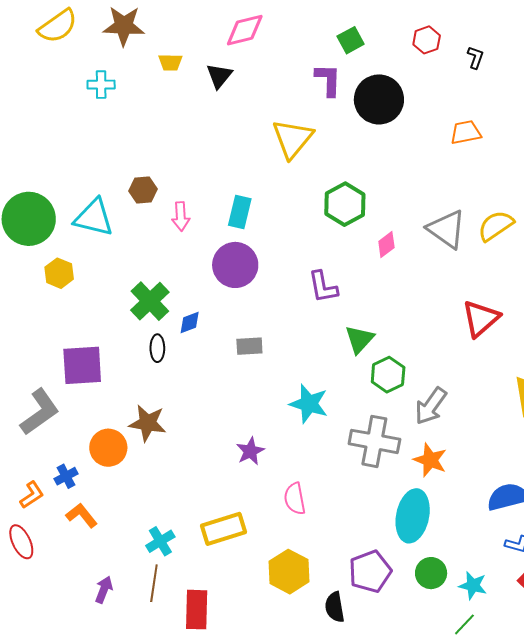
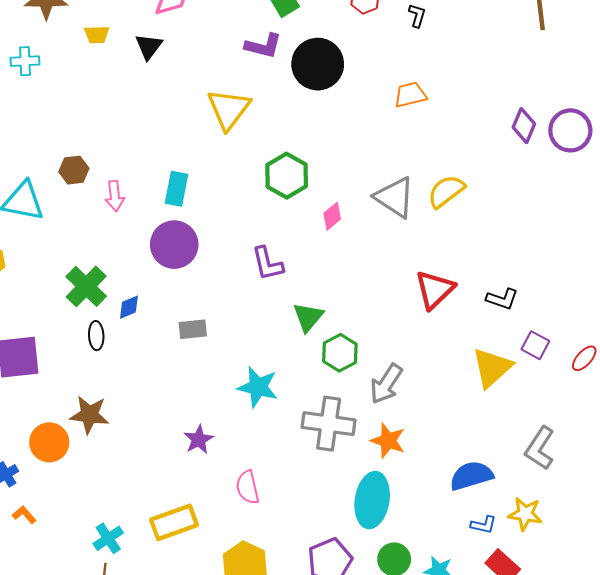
purple L-shape: (328, 80) -> (263, 46), turned 105
orange L-shape: (82, 515) -> (24, 515), size x0.7

